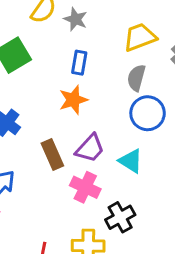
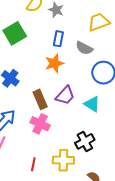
gray semicircle: (136, 78) -> (84, 48), moved, turned -78
pink cross: (85, 187) -> (40, 124), moved

